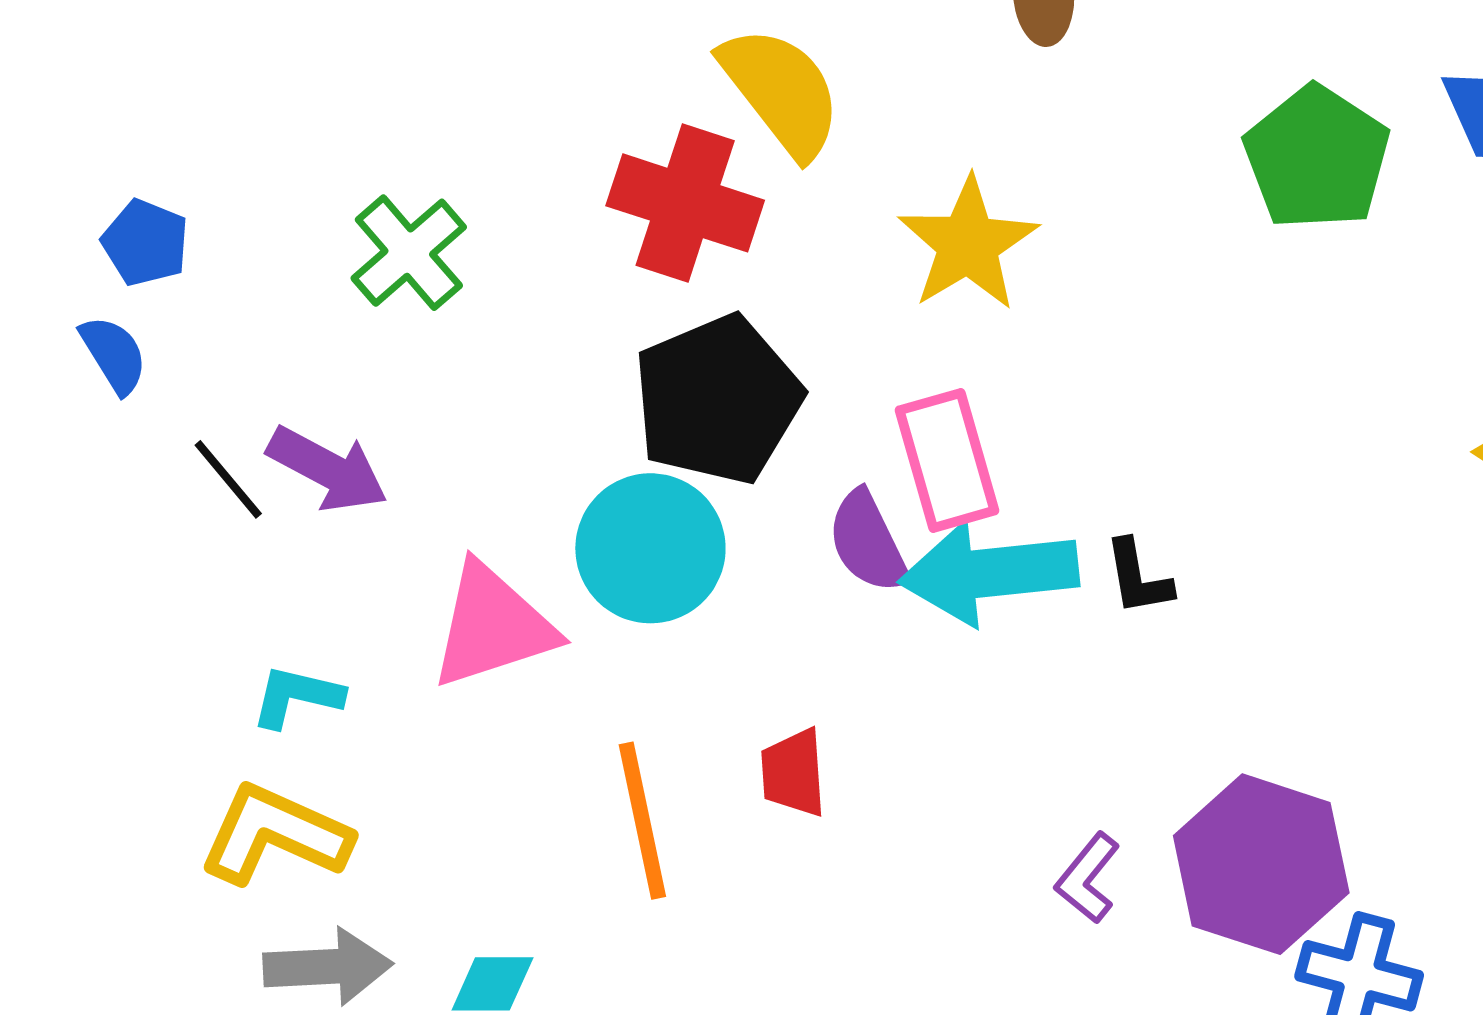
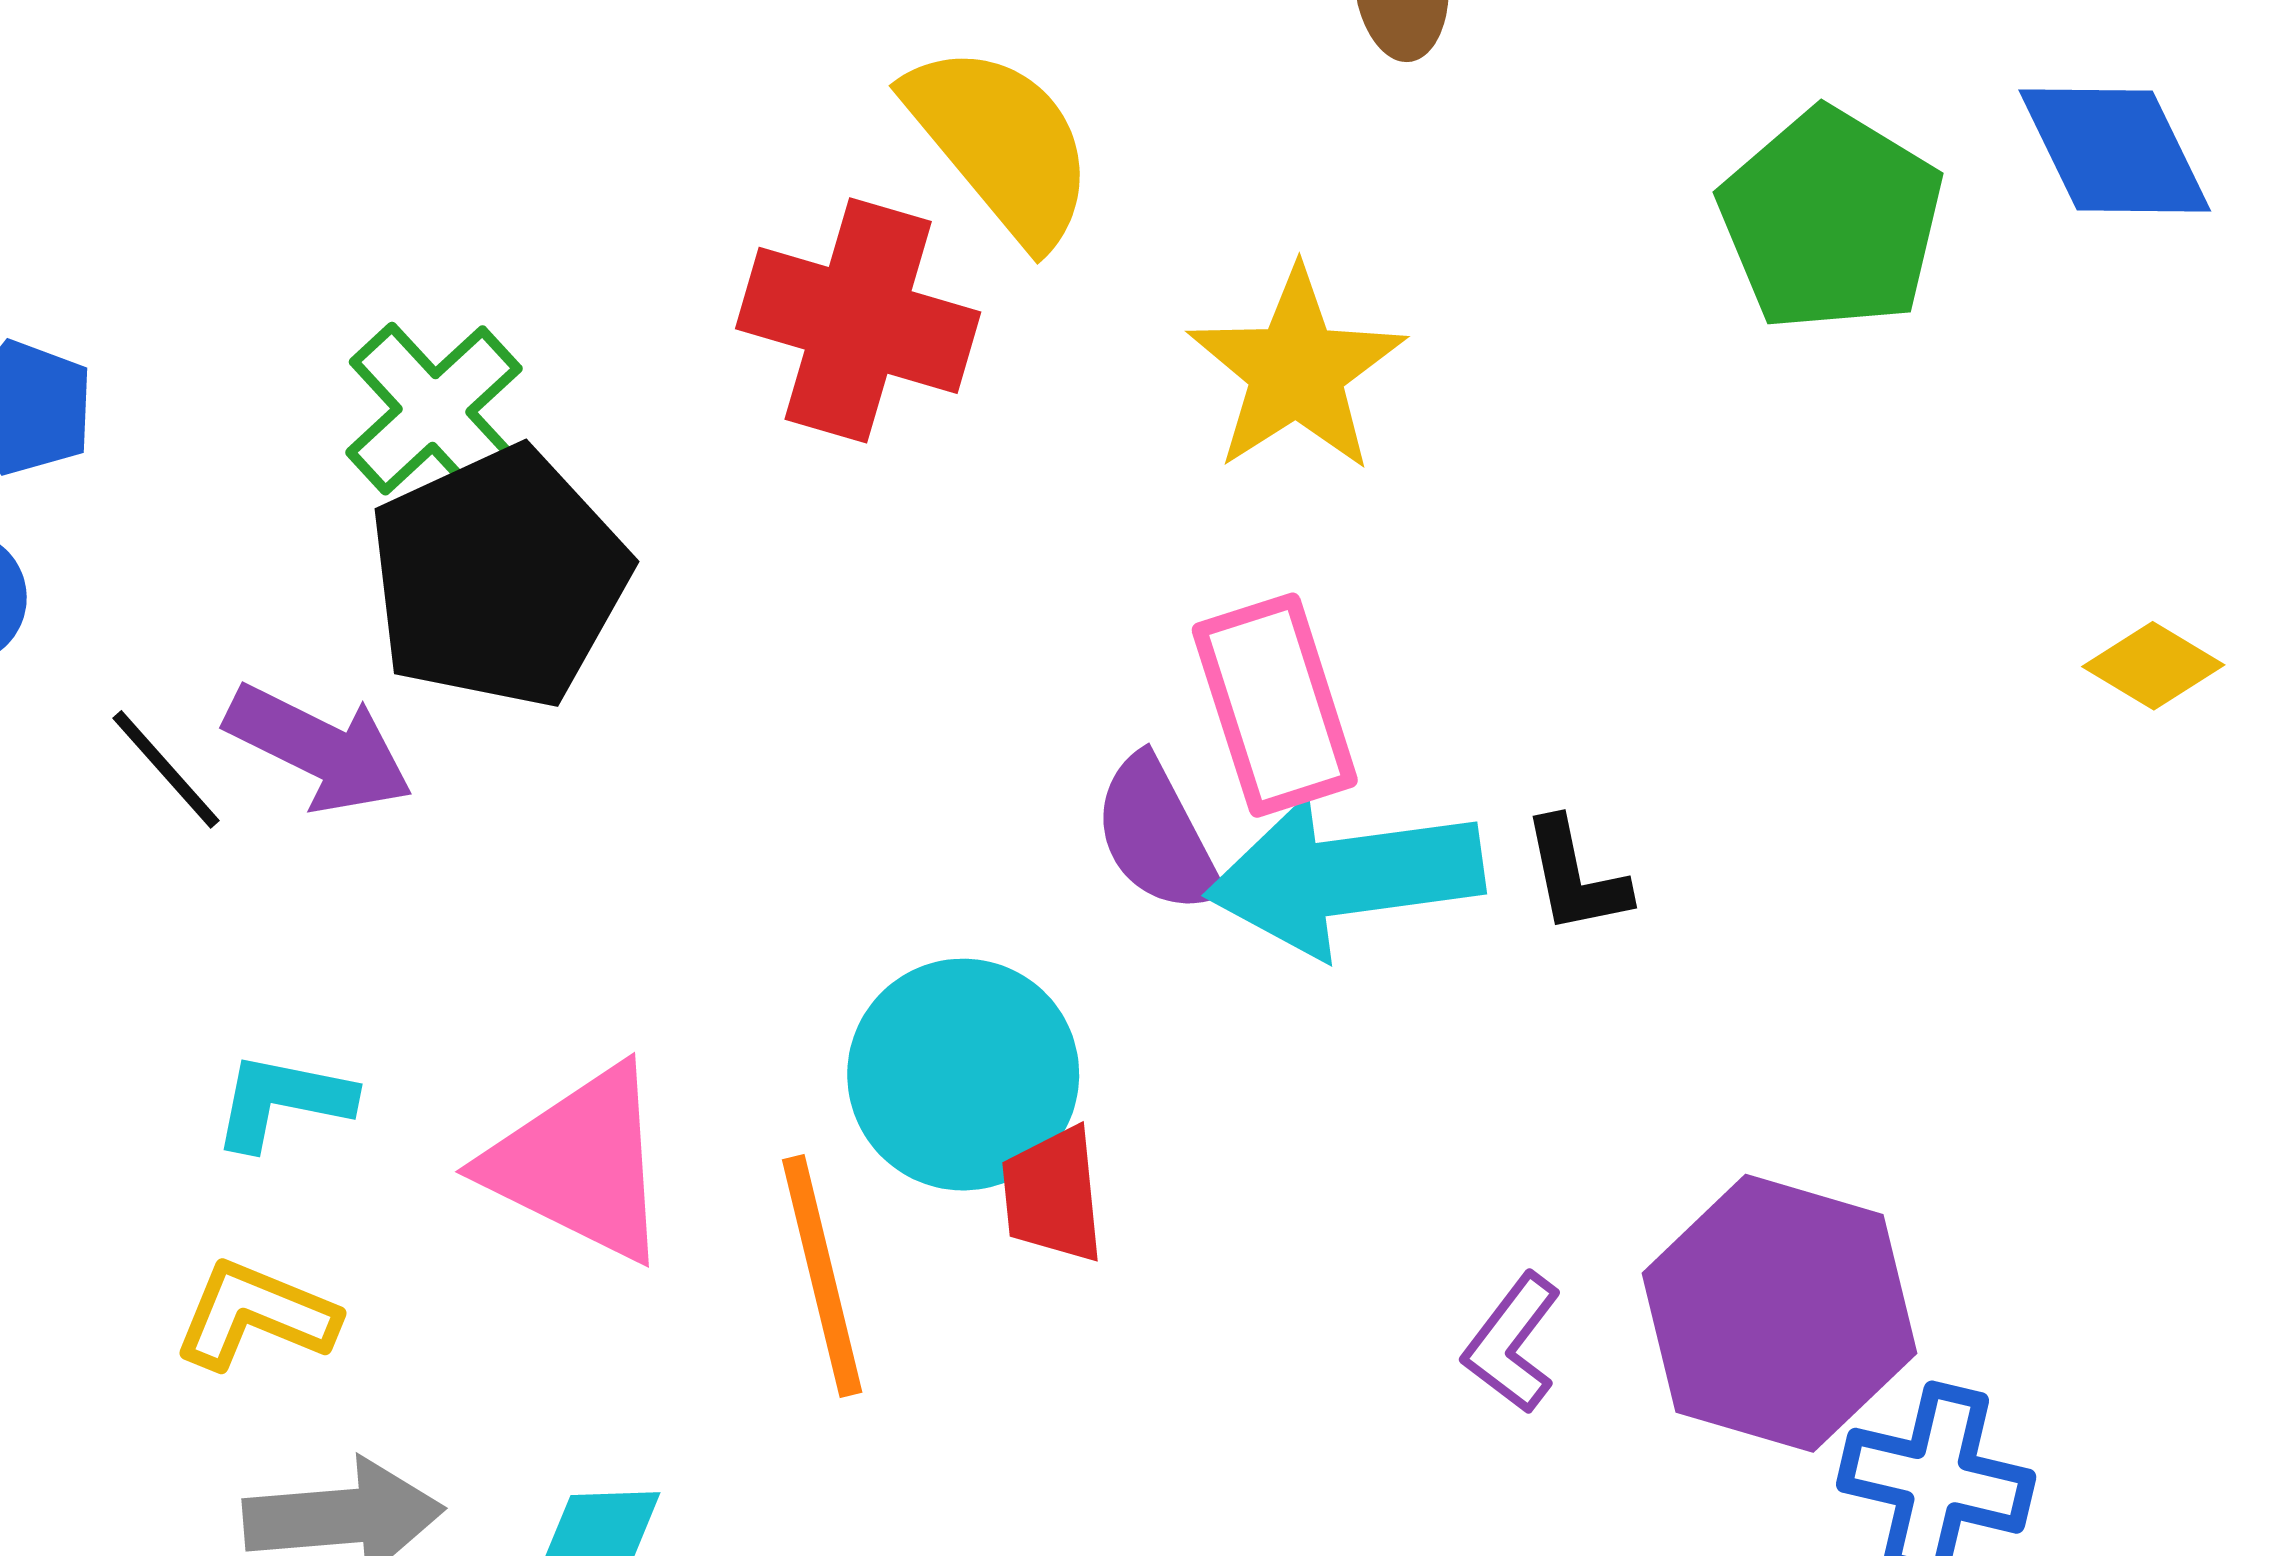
black pentagon: (718, 400) -> (499, 578), moved
cyan circle: (650, 548) -> (963, 1075), moved
pink triangle: (493, 626) -> (579, 1164), moved, turned 46
yellow L-shape: (275, 834) -> (255, 1315), size x0.7

